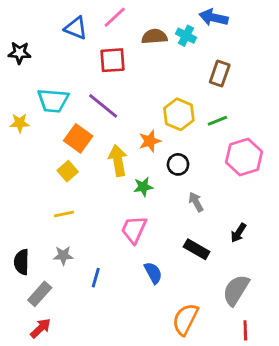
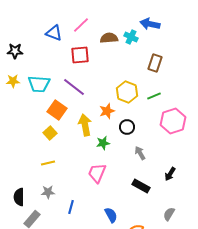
yellow star: (20, 123) -> (13, 81), moved
blue semicircle: (153, 273) -> (111, 215), moved
gray semicircle: (236, 290) -> (169, 214), size x0.6

